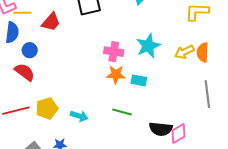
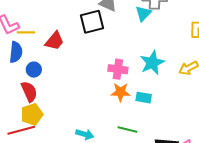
red semicircle: (25, 72) -> (29, 92), turned 30
yellow pentagon: (47, 108) -> (32, 114), moved

